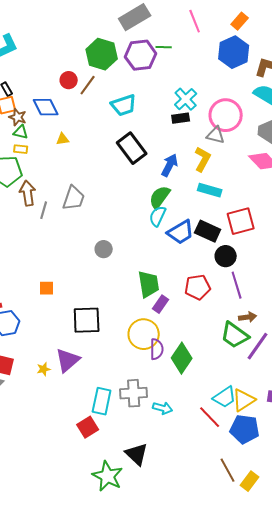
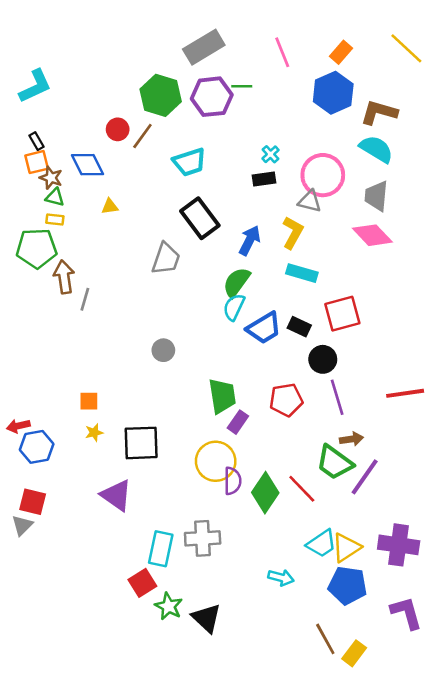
cyan cross: (186, 99) -> (270, 154), size x0.6
gray trapezoid: (74, 198) -> (166, 259), moved
black rectangle: (208, 231) -> (299, 327), size x0.7
purple triangle: (68, 360) -> (116, 495), turned -44
yellow star: (44, 369) -> (94, 433), moved
cyan arrow: (163, 408) -> (281, 578), moved
red line: (210, 417) -> (302, 489), moved
green star: (108, 476) -> (169, 606), moved, size x0.7

